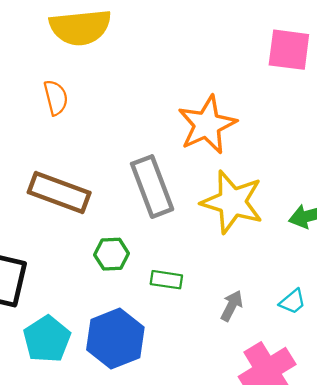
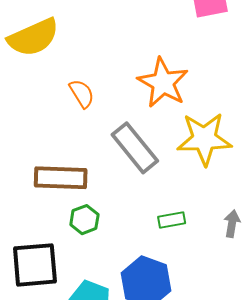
orange semicircle: (56, 98) -> (82, 94), moved
green hexagon: (112, 254) -> (84, 220), moved

